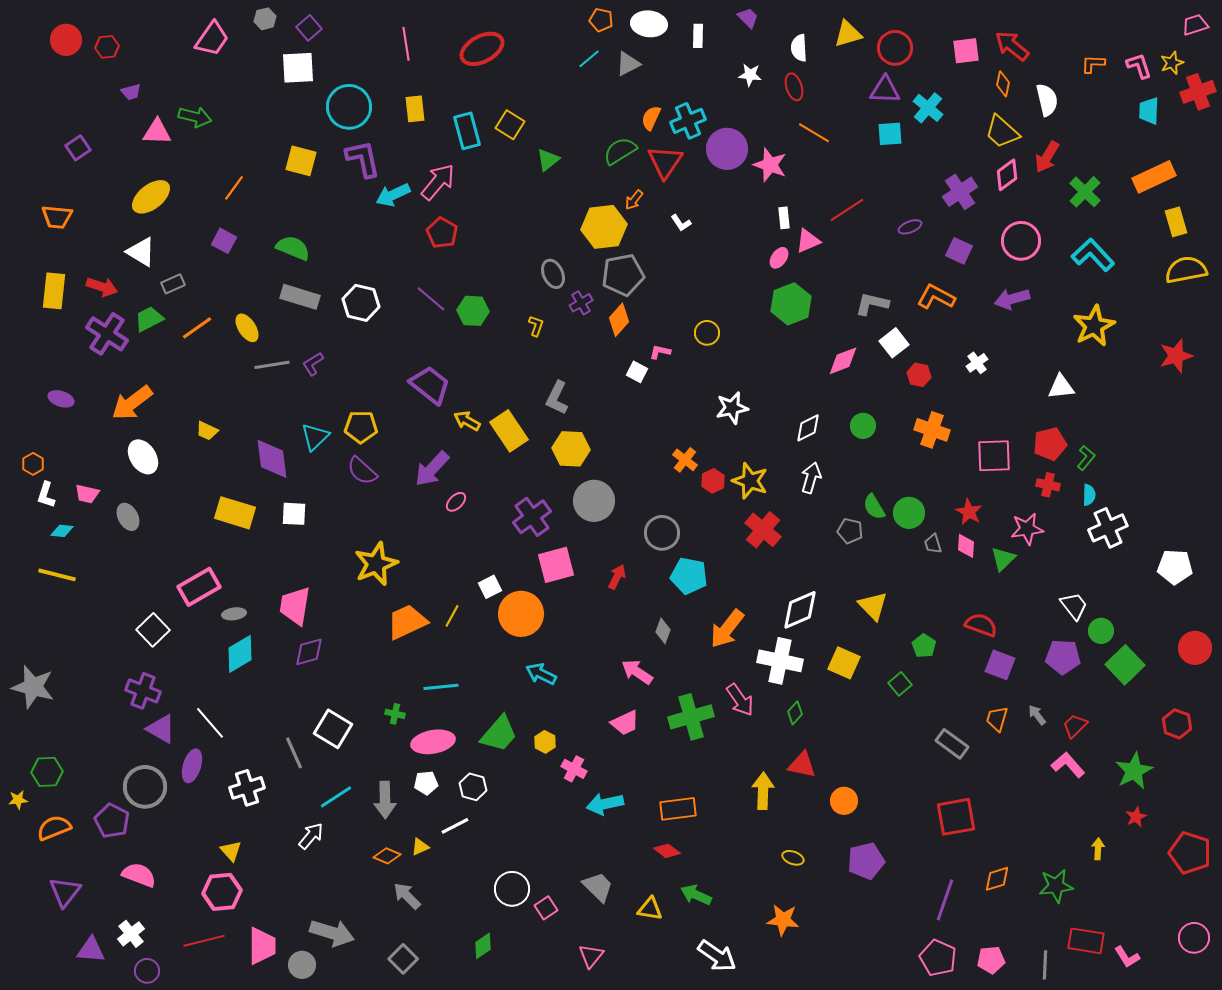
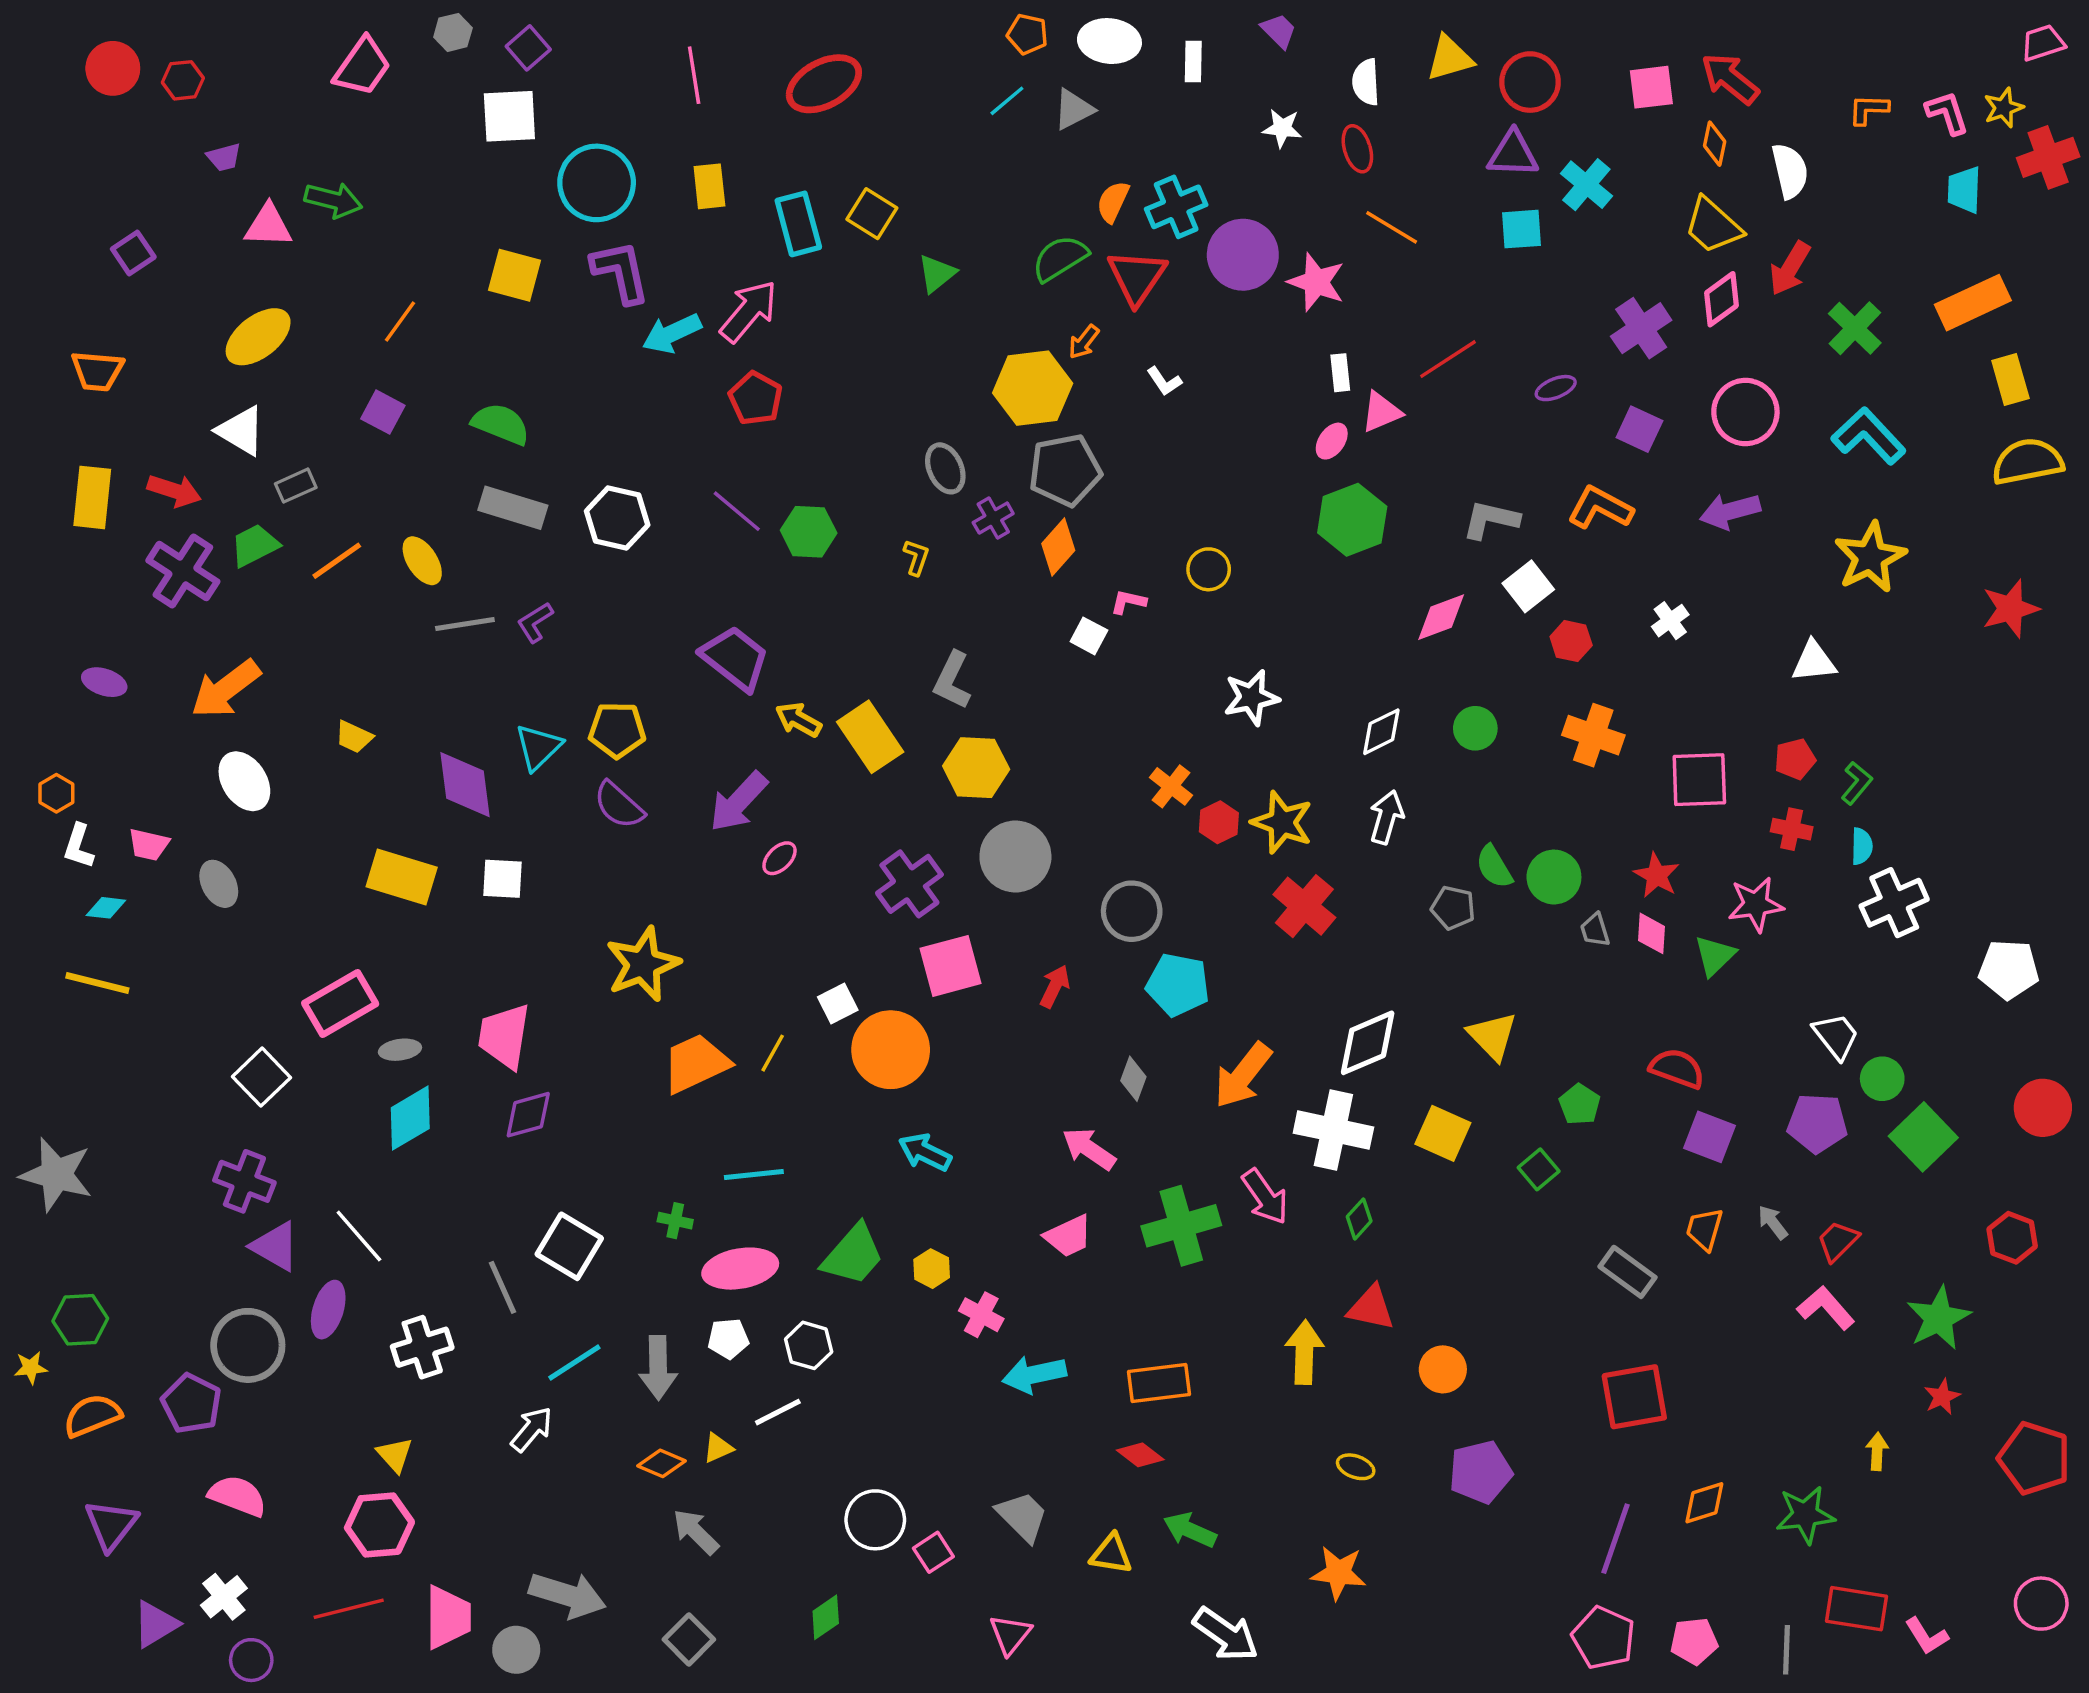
red pentagon: (1050, 444) -> (1795, 759), size x0.7
purple triangle: (91, 950) -> (156, 1624), turned -36

